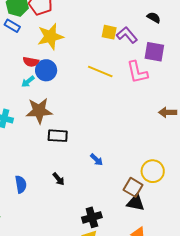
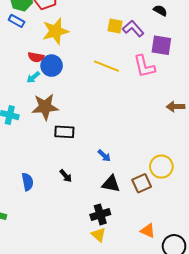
brown square: (133, 187) -> (142, 183), turned 36
black triangle: (136, 203) -> (111, 184), moved

